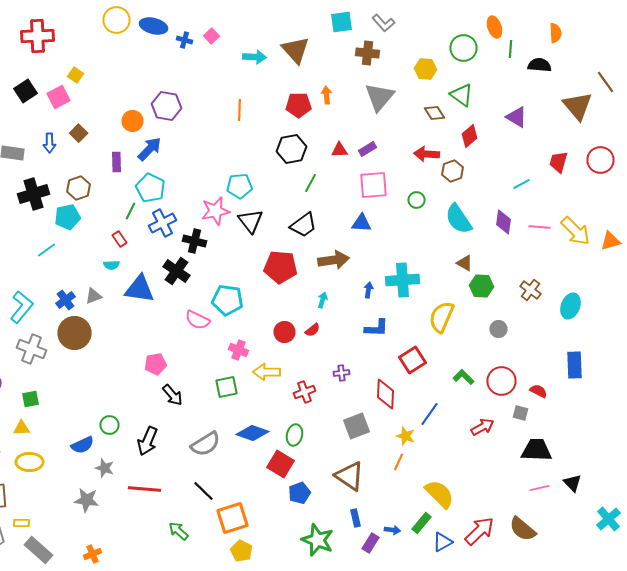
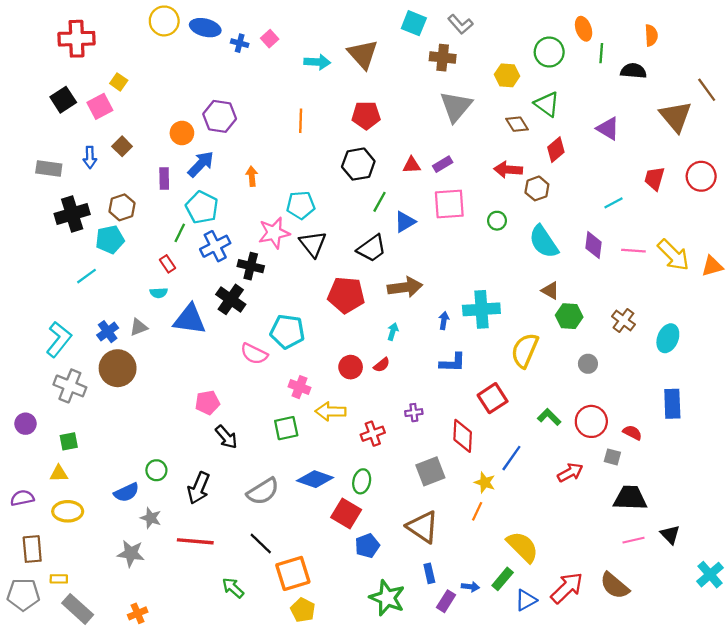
cyan square: (342, 22) -> (414, 23), turned 30
orange arrow: (326, 95) -> (252, 176), moved
blue triangle: (362, 223) -> (405, 222), moved, turned -35

